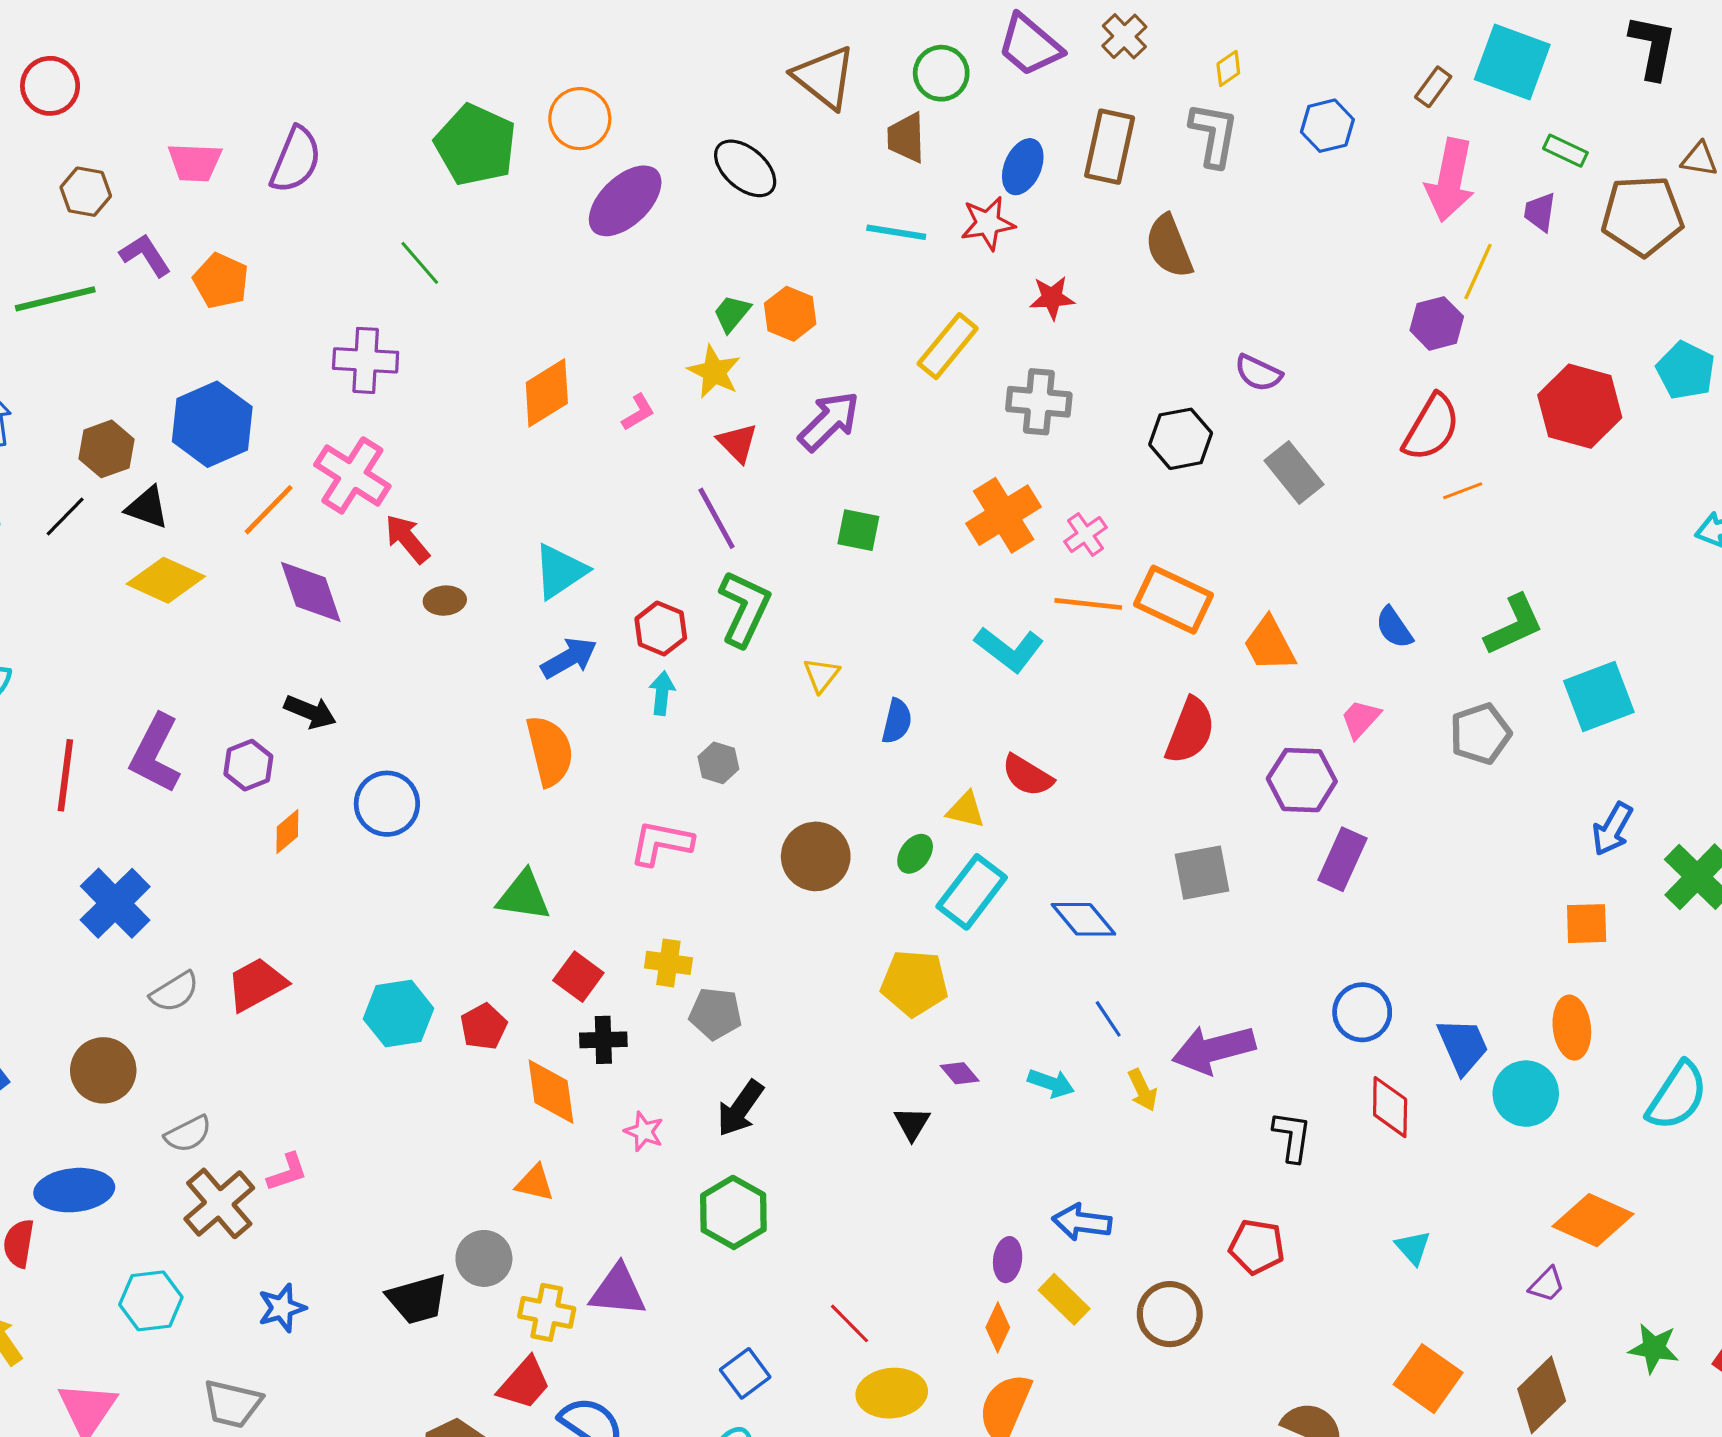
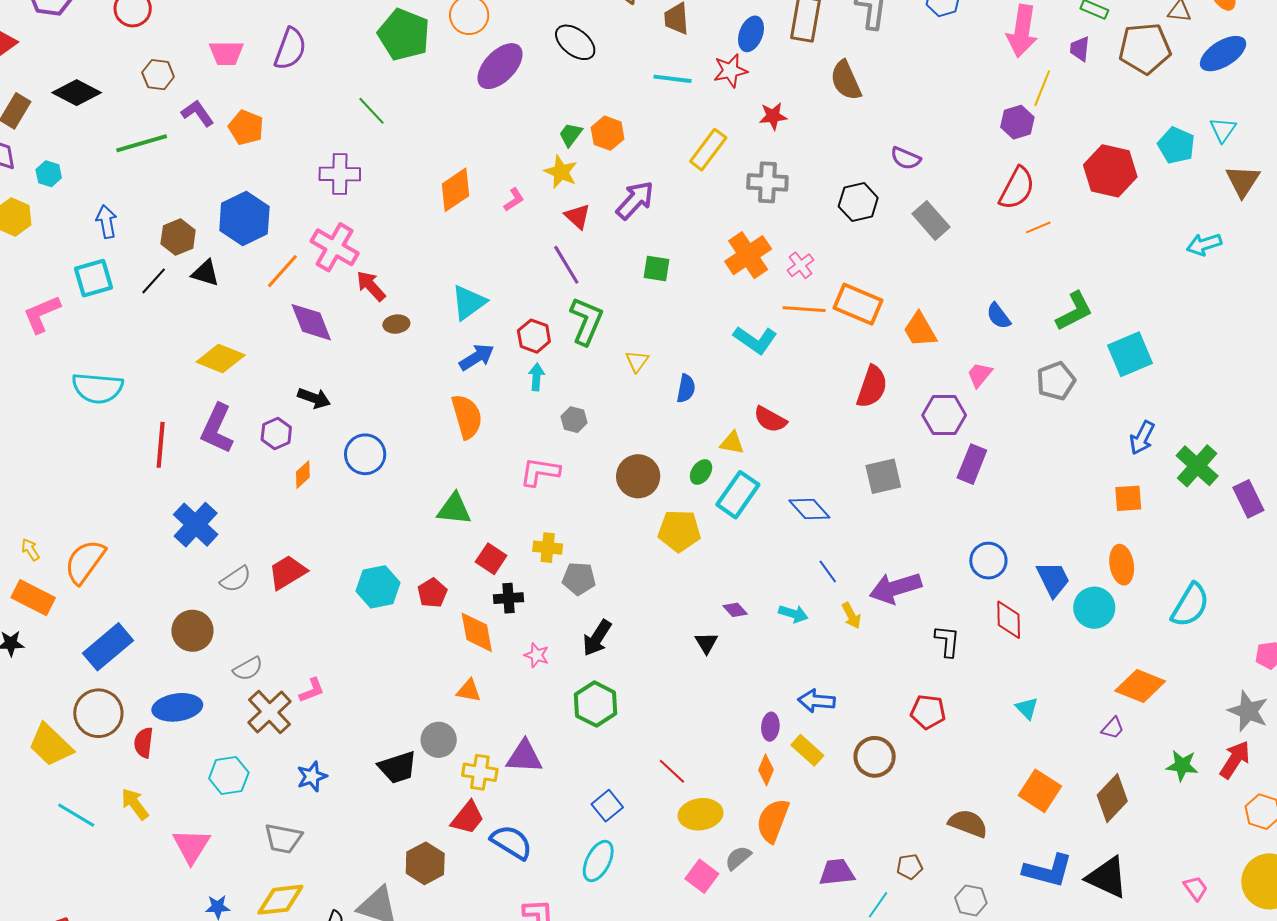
yellow diamond: (166, 580) -> (221, 359), moved
yellow pentagon: (914, 983) -> (679, 531), moved

